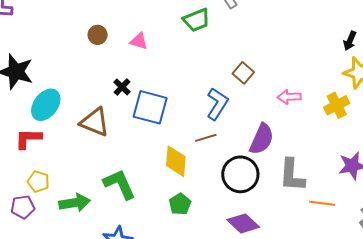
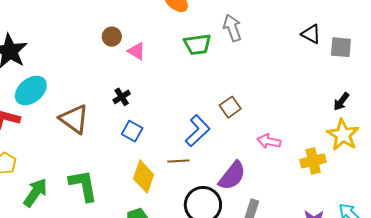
brown circle: (98, 35) -> (112, 37), moved
black cross: (122, 87) -> (122, 97), moved
blue square: (150, 107) -> (132, 131), moved, size x0.6
green arrow: (75, 203) -> (35, 193), turned -60

